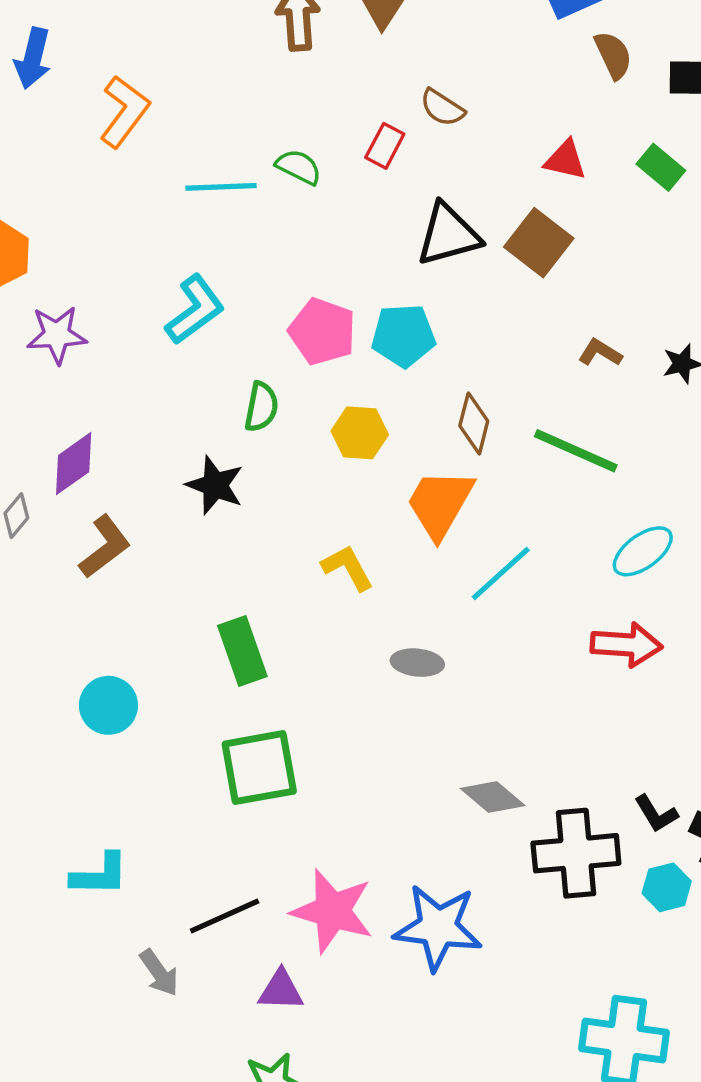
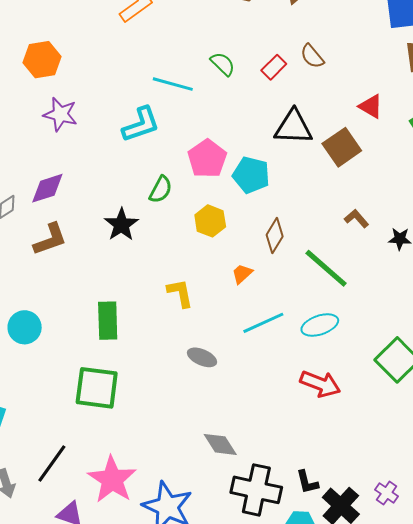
cyan line: (221, 187) -> (173, 84), moved
orange trapezoid: (440, 504) -> (242, 274), size x0.5
cyan ellipse: (643, 551) -> (320, 325), moved
black line: (225, 916) -> (52, 464), turned -48

